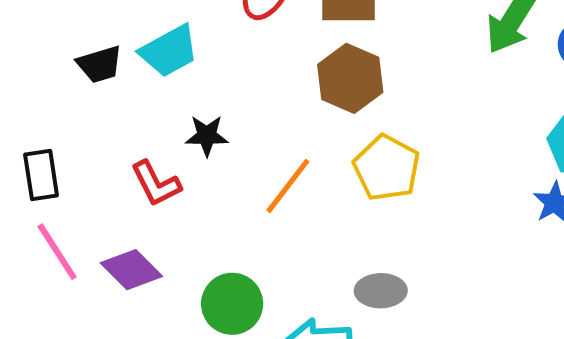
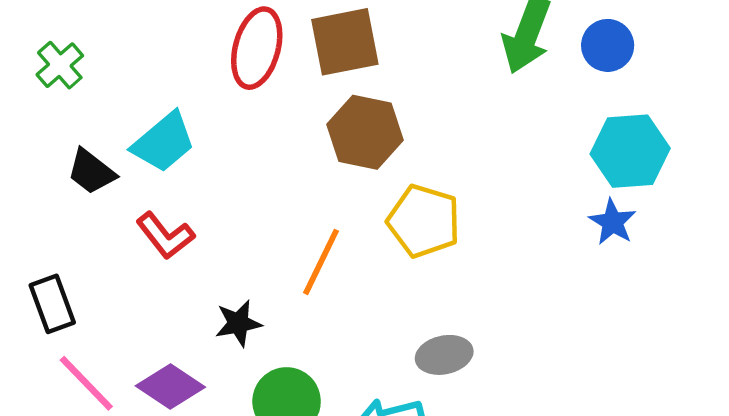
black trapezoid: (100, 64) -> (91, 172), turned 66
black star: (207, 136) -> (238, 323), moved
red L-shape: (156, 184) -> (165, 236), moved

